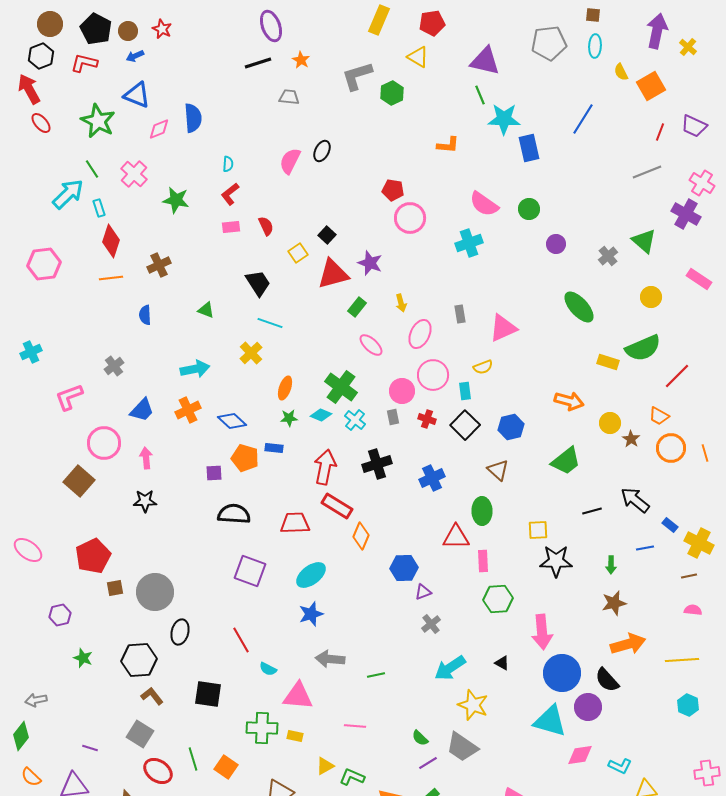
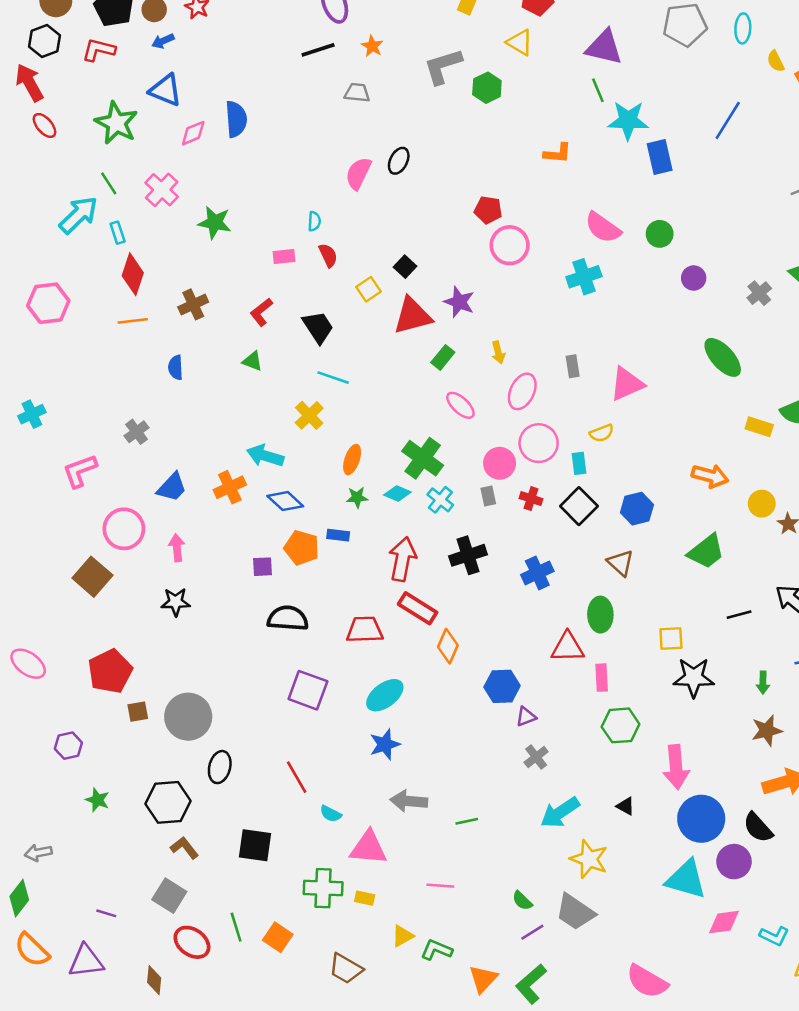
cyan semicircle: (228, 164) -> (314, 221), moved
red L-shape: (230, 194) -> (261, 312), moved
cyan arrow: (195, 369) -> (265, 456), moved, turned -152
orange semicircle: (31, 777) -> (32, 950), size x1.4

